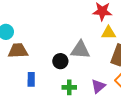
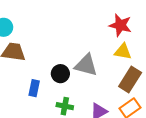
blue rectangle: (31, 79) -> (34, 88), moved

